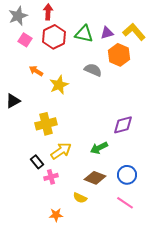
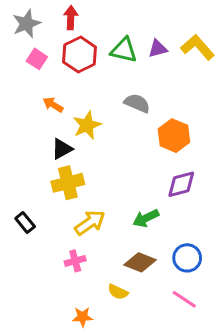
orange hexagon: (119, 55) -> (174, 136), moved
black triangle: (13, 101) -> (62, 149), moved
black rectangle: (37, 162) -> (25, 223), moved

